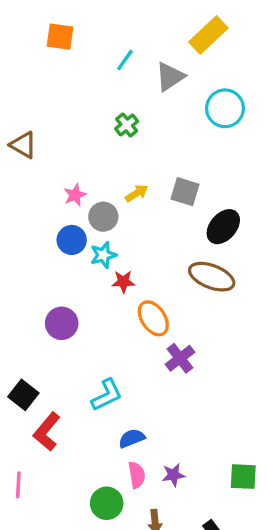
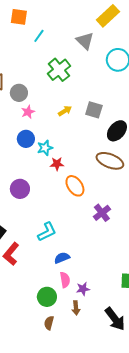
cyan line: (125, 60) -> (39, 36), moved
gray triangle: (170, 77) -> (85, 41), turned -42
green cross: (127, 125) -> (59, 70), size x1.6
gray circle: (103, 217) -> (19, 93), moved
purple cross: (180, 358) -> (102, 213), moved
purple star: (173, 475) -> (83, 289), moved

